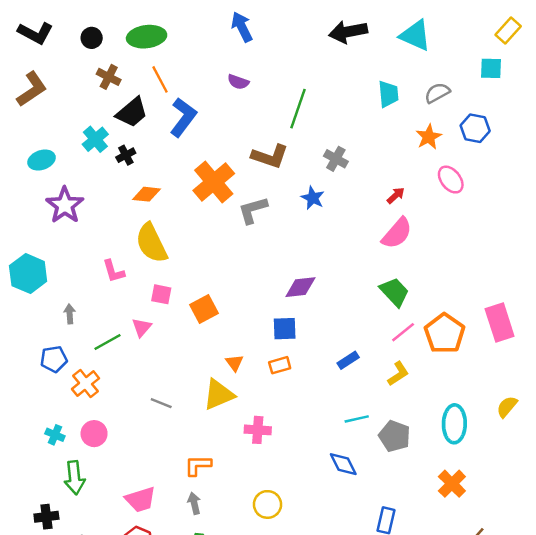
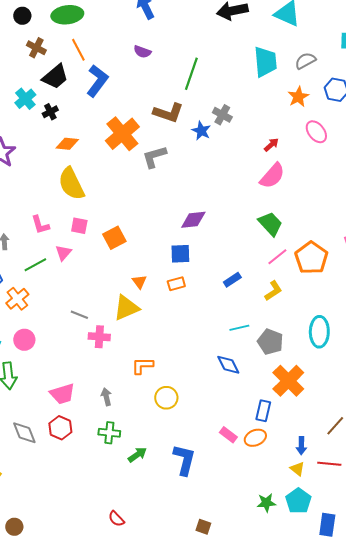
cyan trapezoid: (388, 94) -> (265, 62), size x1.4
blue star: (313, 198) -> (201, 131), moved
pink L-shape: (114, 271) -> (40, 225), moved
pink cross: (258, 430) -> (99, 337), moved
orange L-shape: (198, 465) -> (142, 366), moved
orange cross: (452, 484) -> (288, 381), moved, size x1.4

